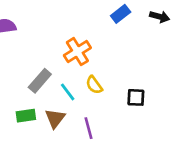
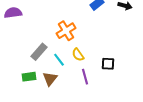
purple line: (89, 128) -> (85, 77), moved

